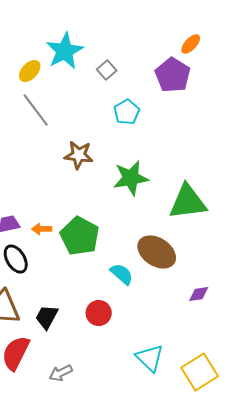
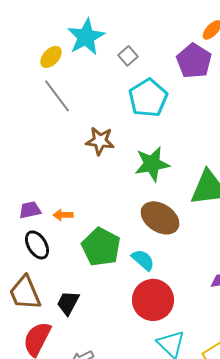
cyan pentagon: (127, 112) -> (148, 98), size x1.5
green pentagon: (80, 236) -> (101, 247), moved
brown ellipse: (157, 252) -> (160, 218), moved
red circle: (99, 313) -> (153, 300), moved, size x1.6

